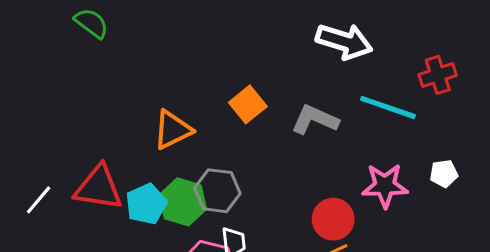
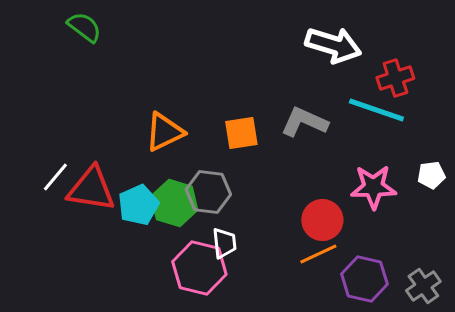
red cross: (438, 75) -> (395, 78), moved
orange square: (248, 104) -> (241, 133), moved, turned 30
white line: (39, 200) -> (55, 177), moved

